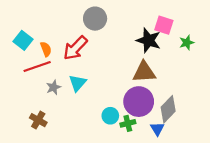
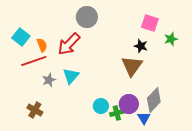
black star: (149, 40) -> (141, 46), moved, size x0.6
brown triangle: (144, 72) -> (132, 66), turned -50
purple circle: (139, 102) -> (129, 104), moved, size x0.7

